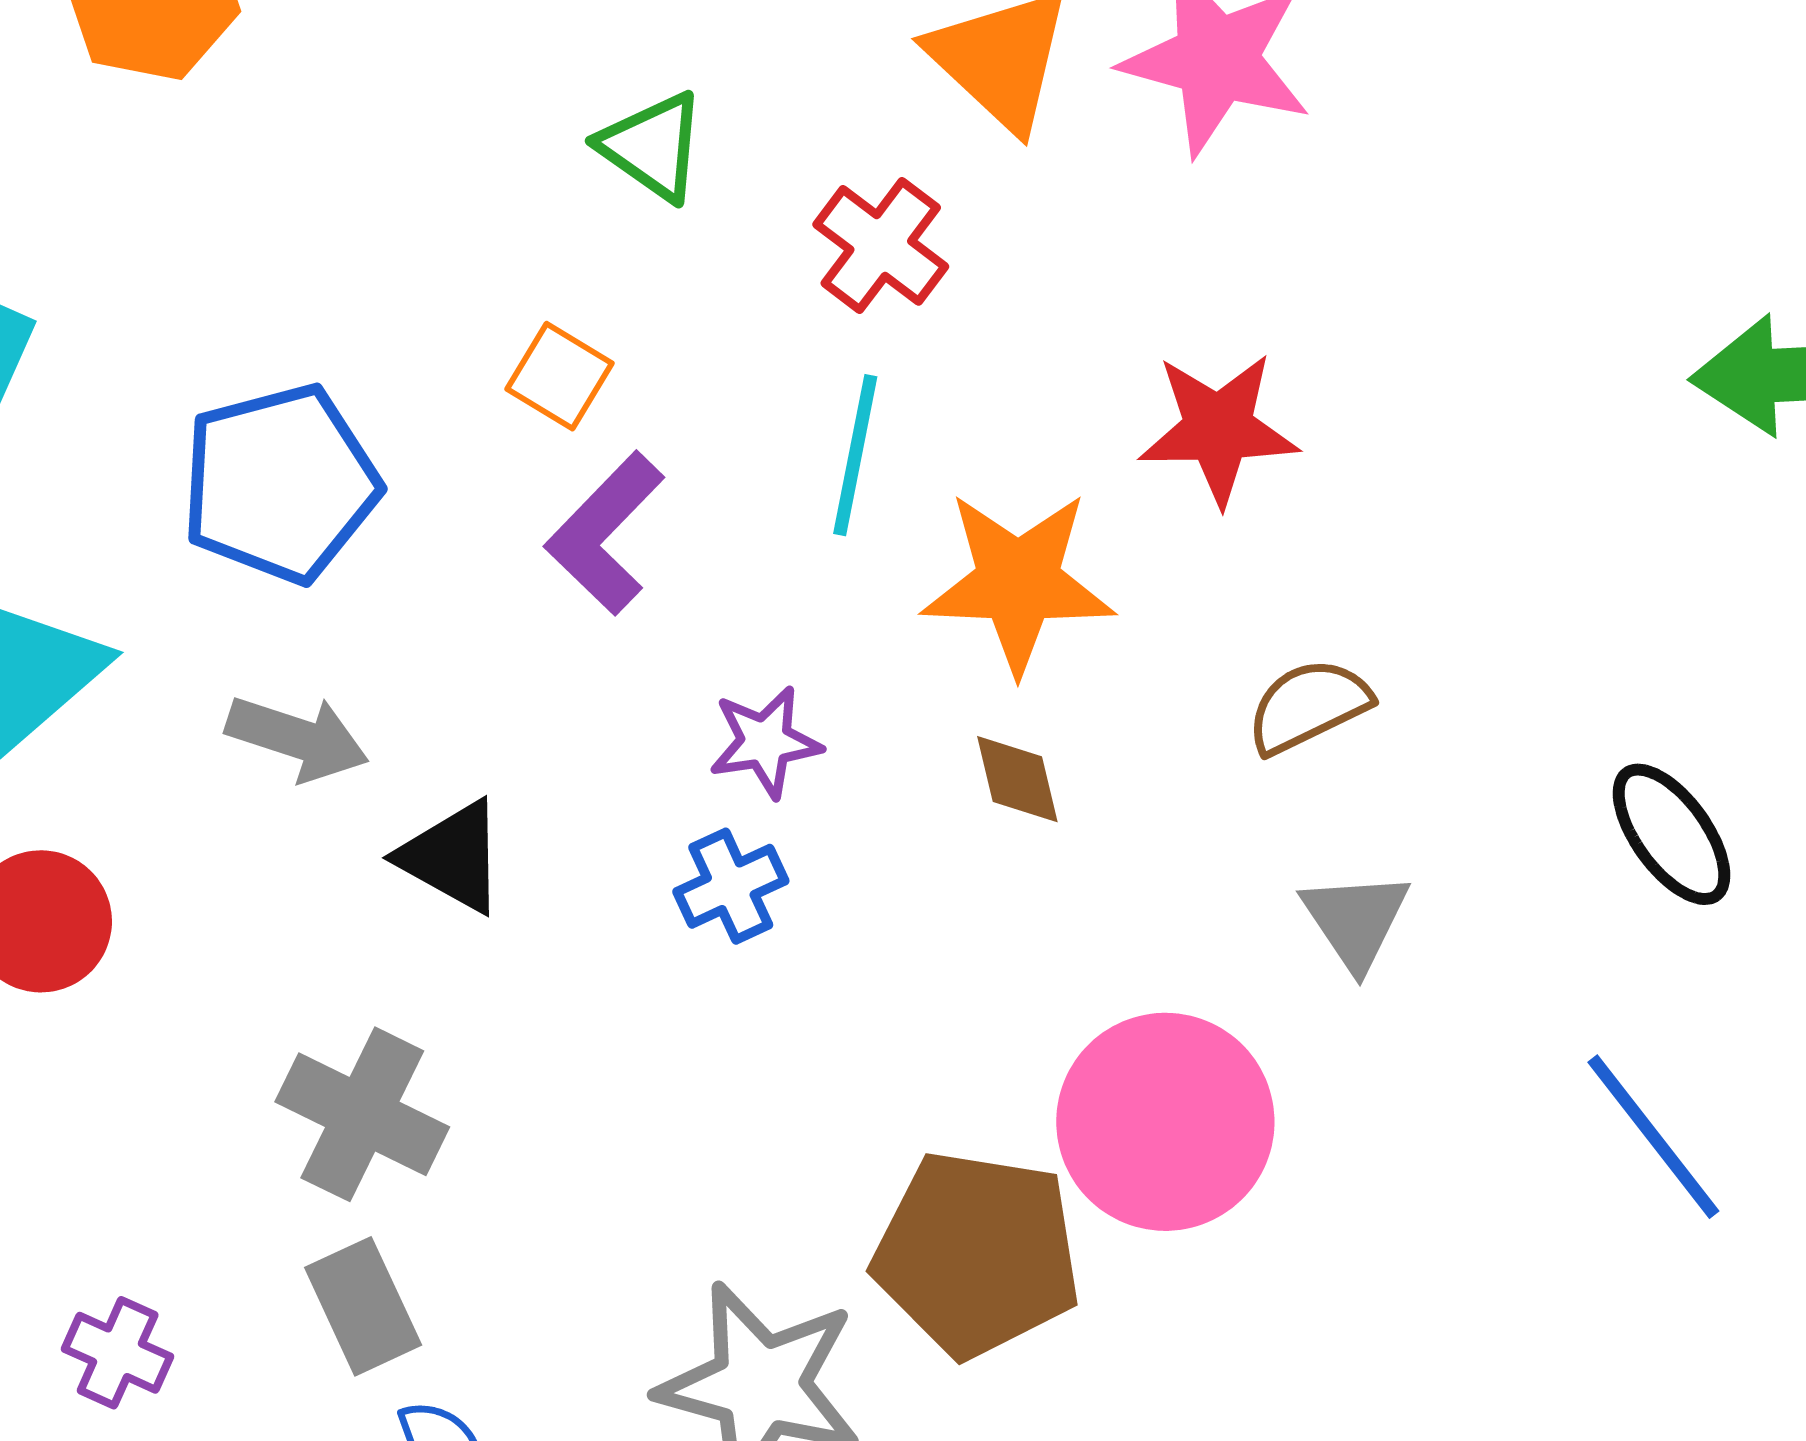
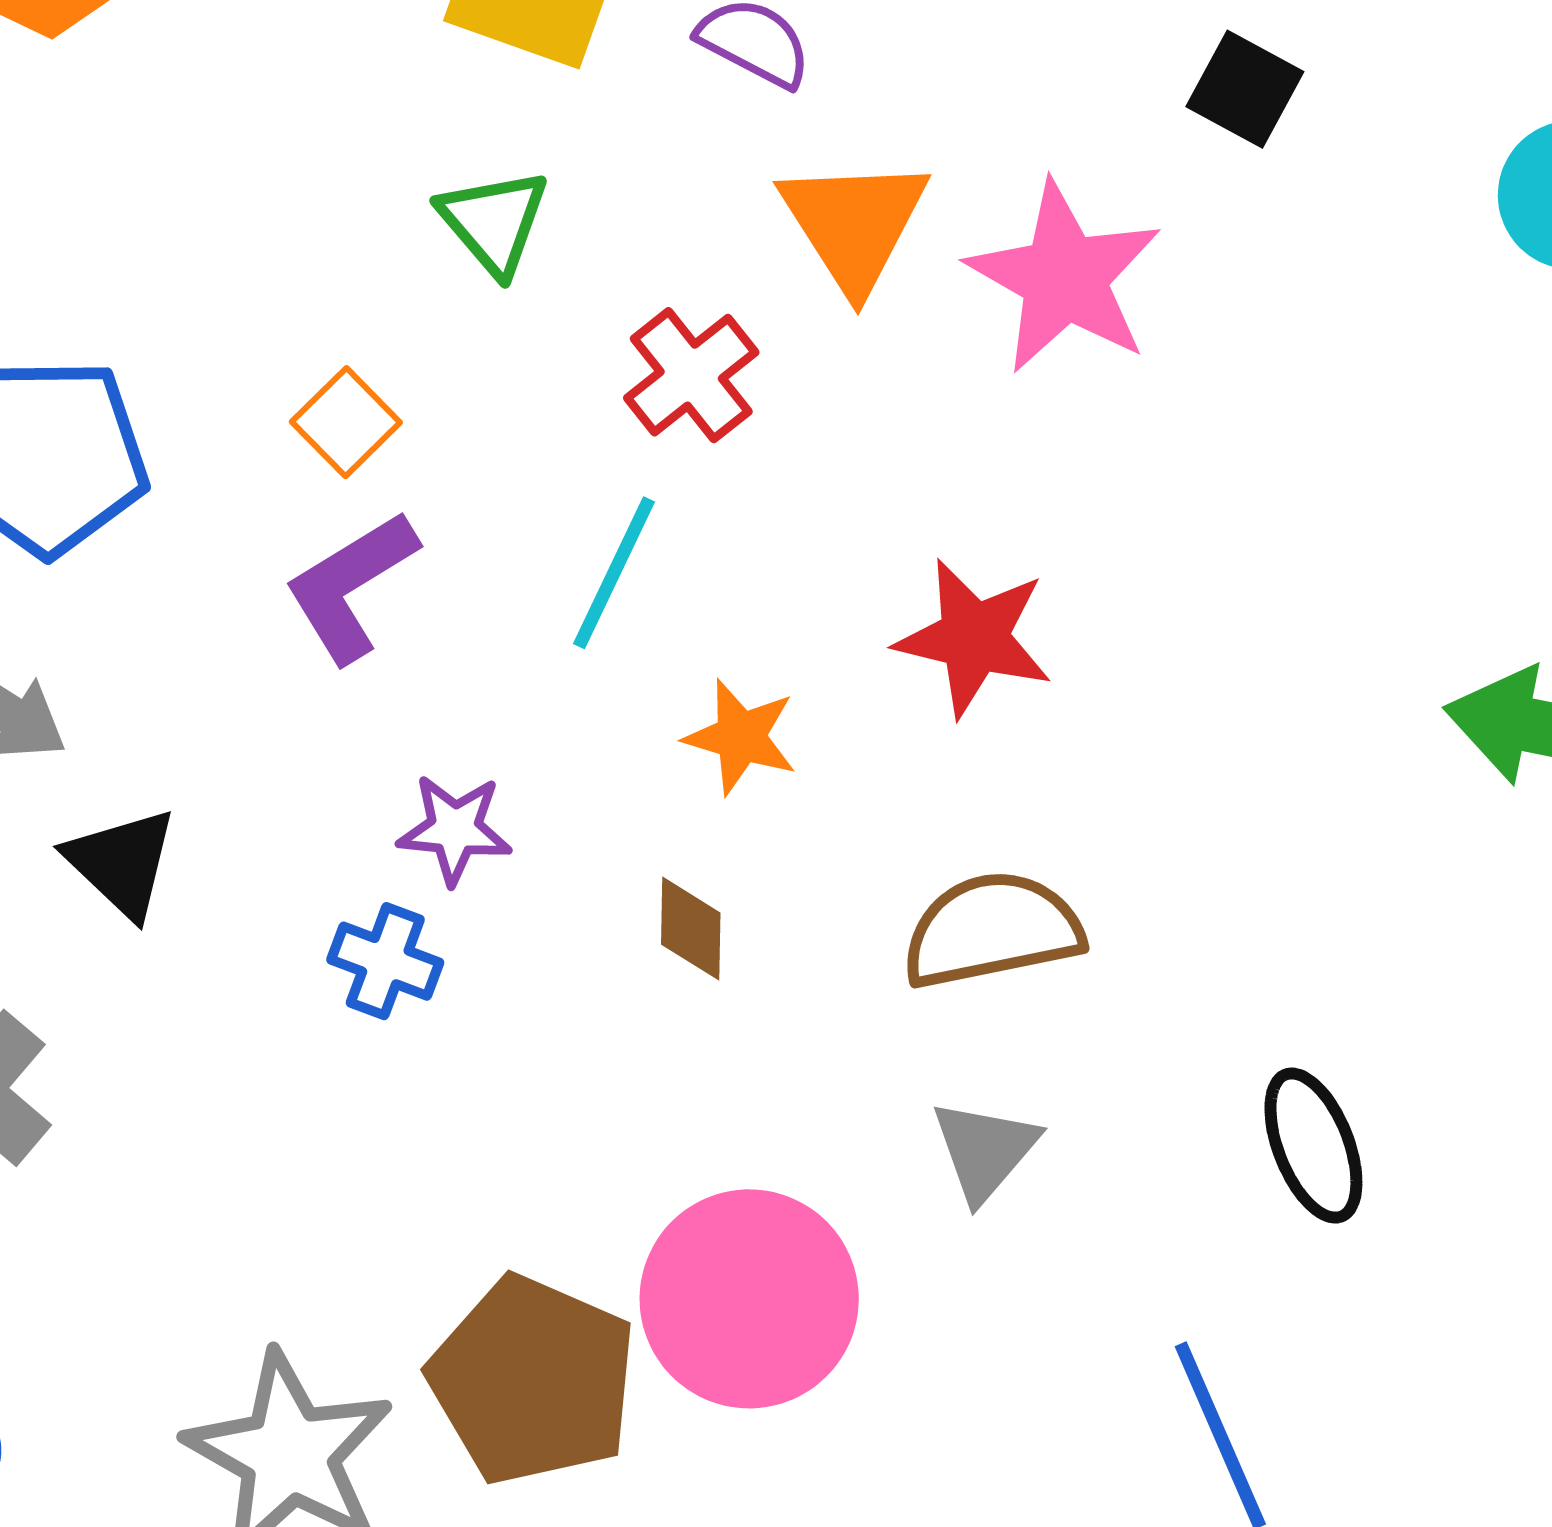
orange star: (1018, 582) -> (741, 737), size x0.6
brown semicircle: (1308, 706) -> (992, 930), size x1.4
blue cross: (731, 886) -> (385, 961), turned 31

